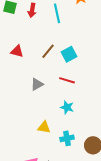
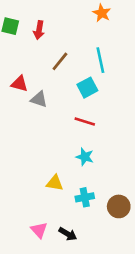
cyan line: (57, 13) -> (100, 60), moved
brown line: (48, 51) -> (60, 61), moved
gray triangle: (37, 84) -> (39, 99), moved, turned 48

